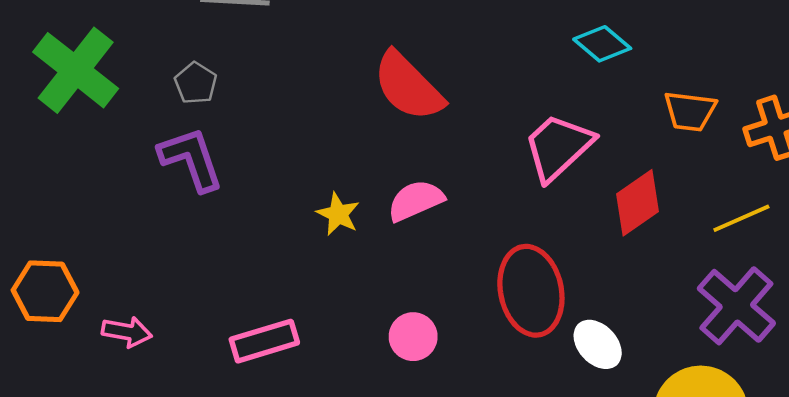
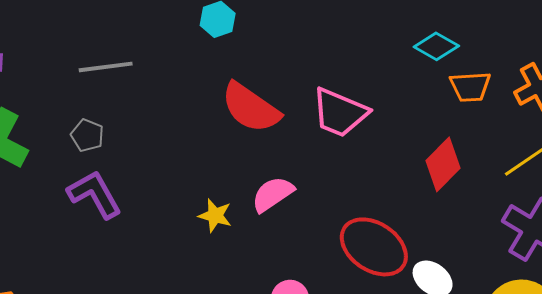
cyan diamond: (602, 44) -> (436, 46), moved
pink trapezoid: (558, 147) -> (340, 113), moved, turned -104
red ellipse: (531, 291) -> (374, 247), turned -34

